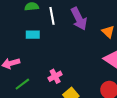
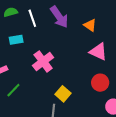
pink cross: (55, 76) -> (43, 61), moved, size x1.5

